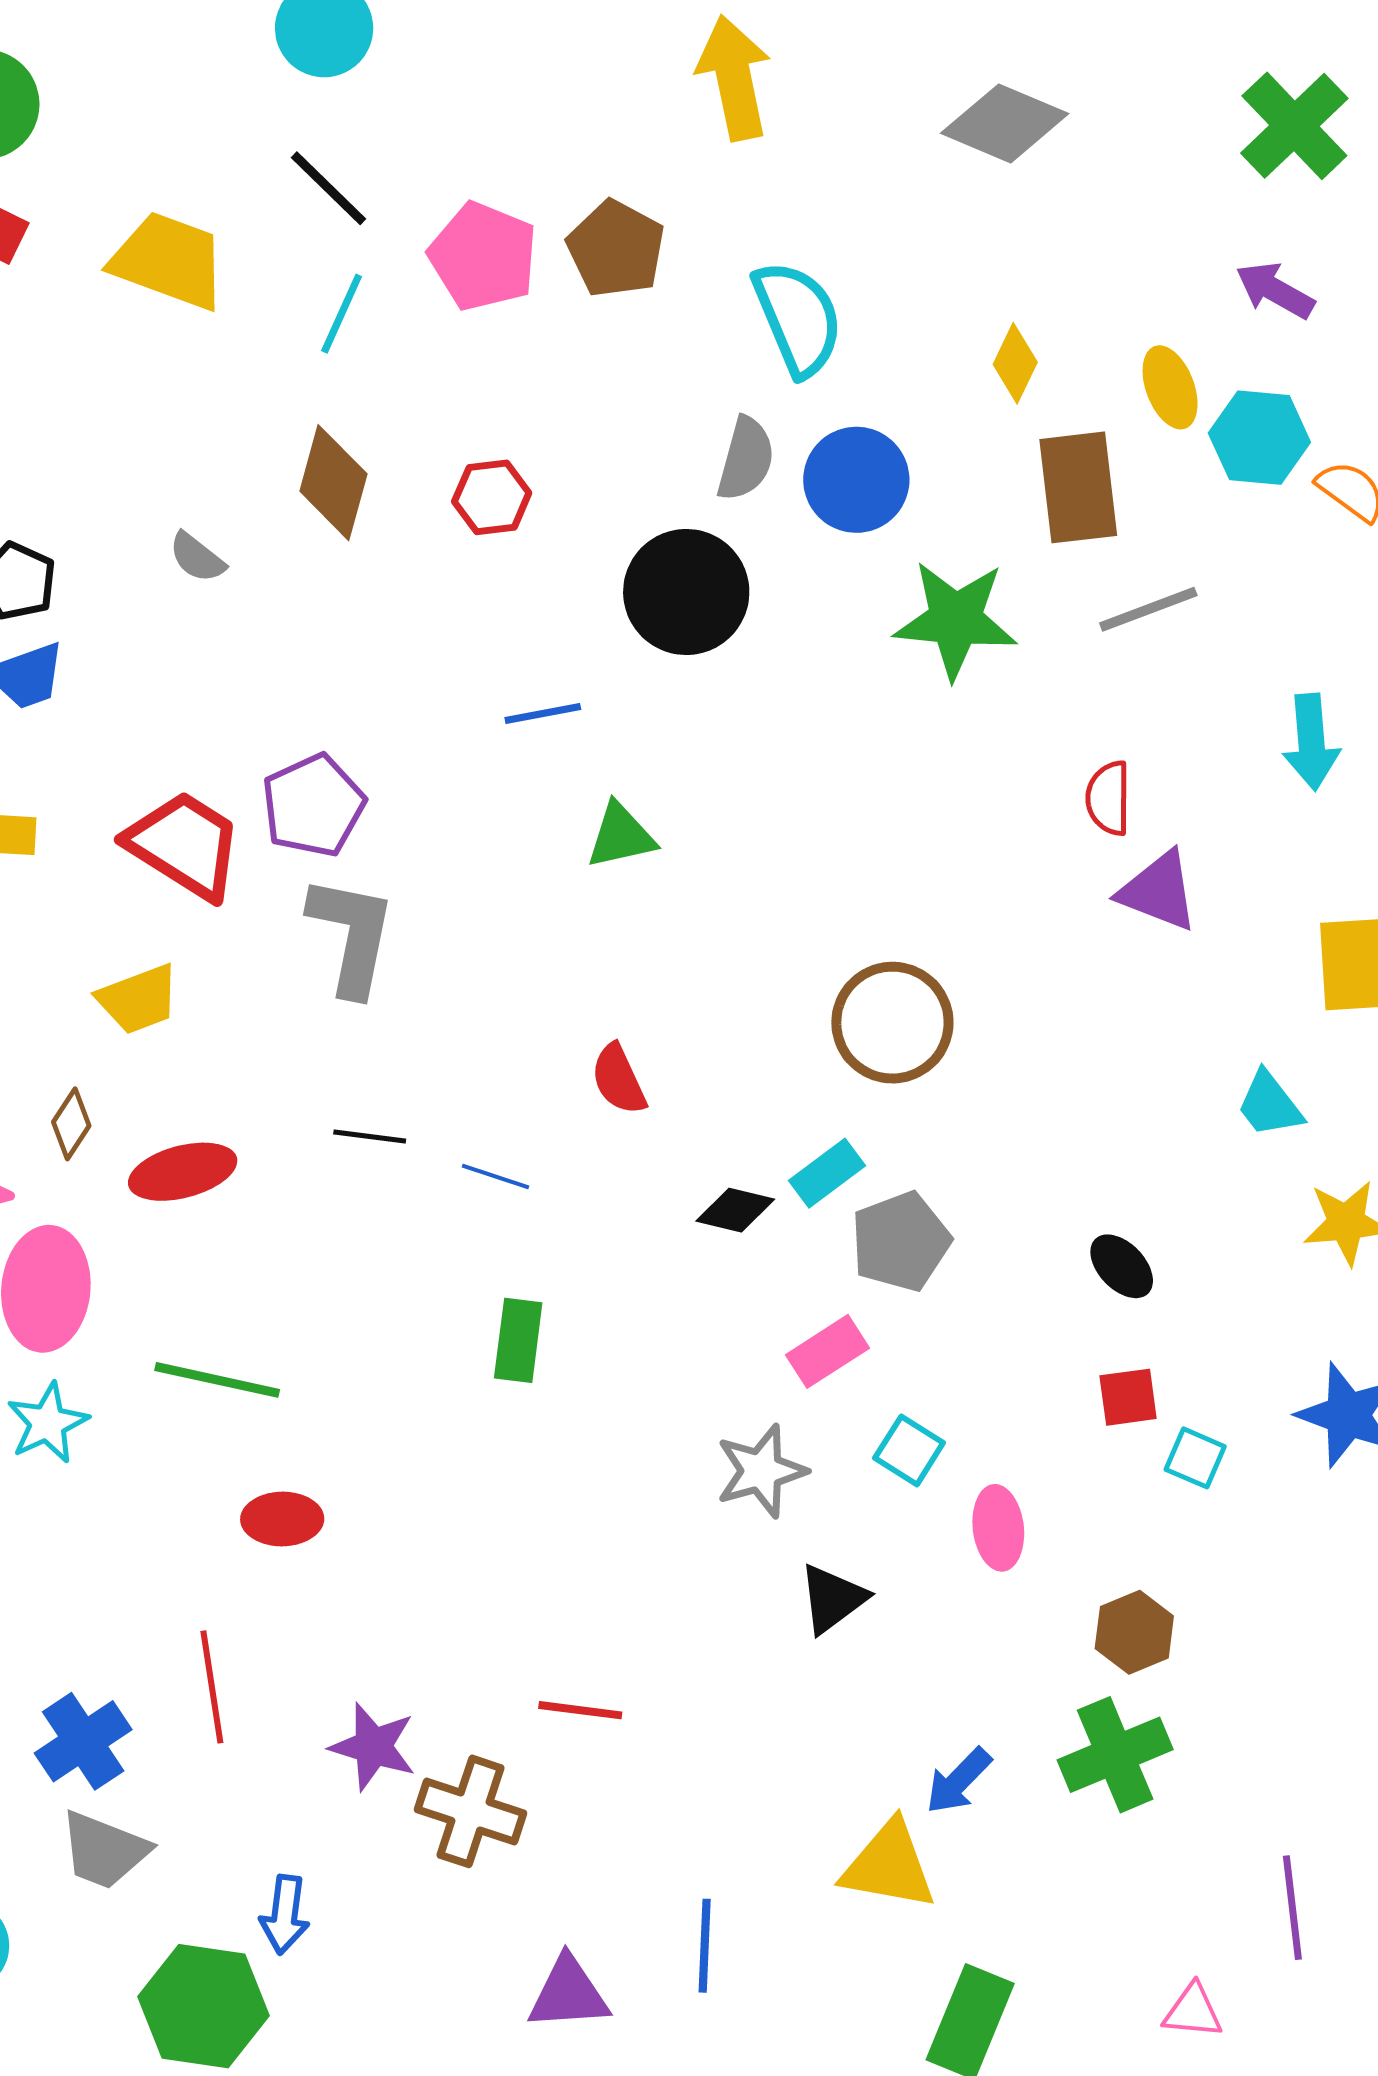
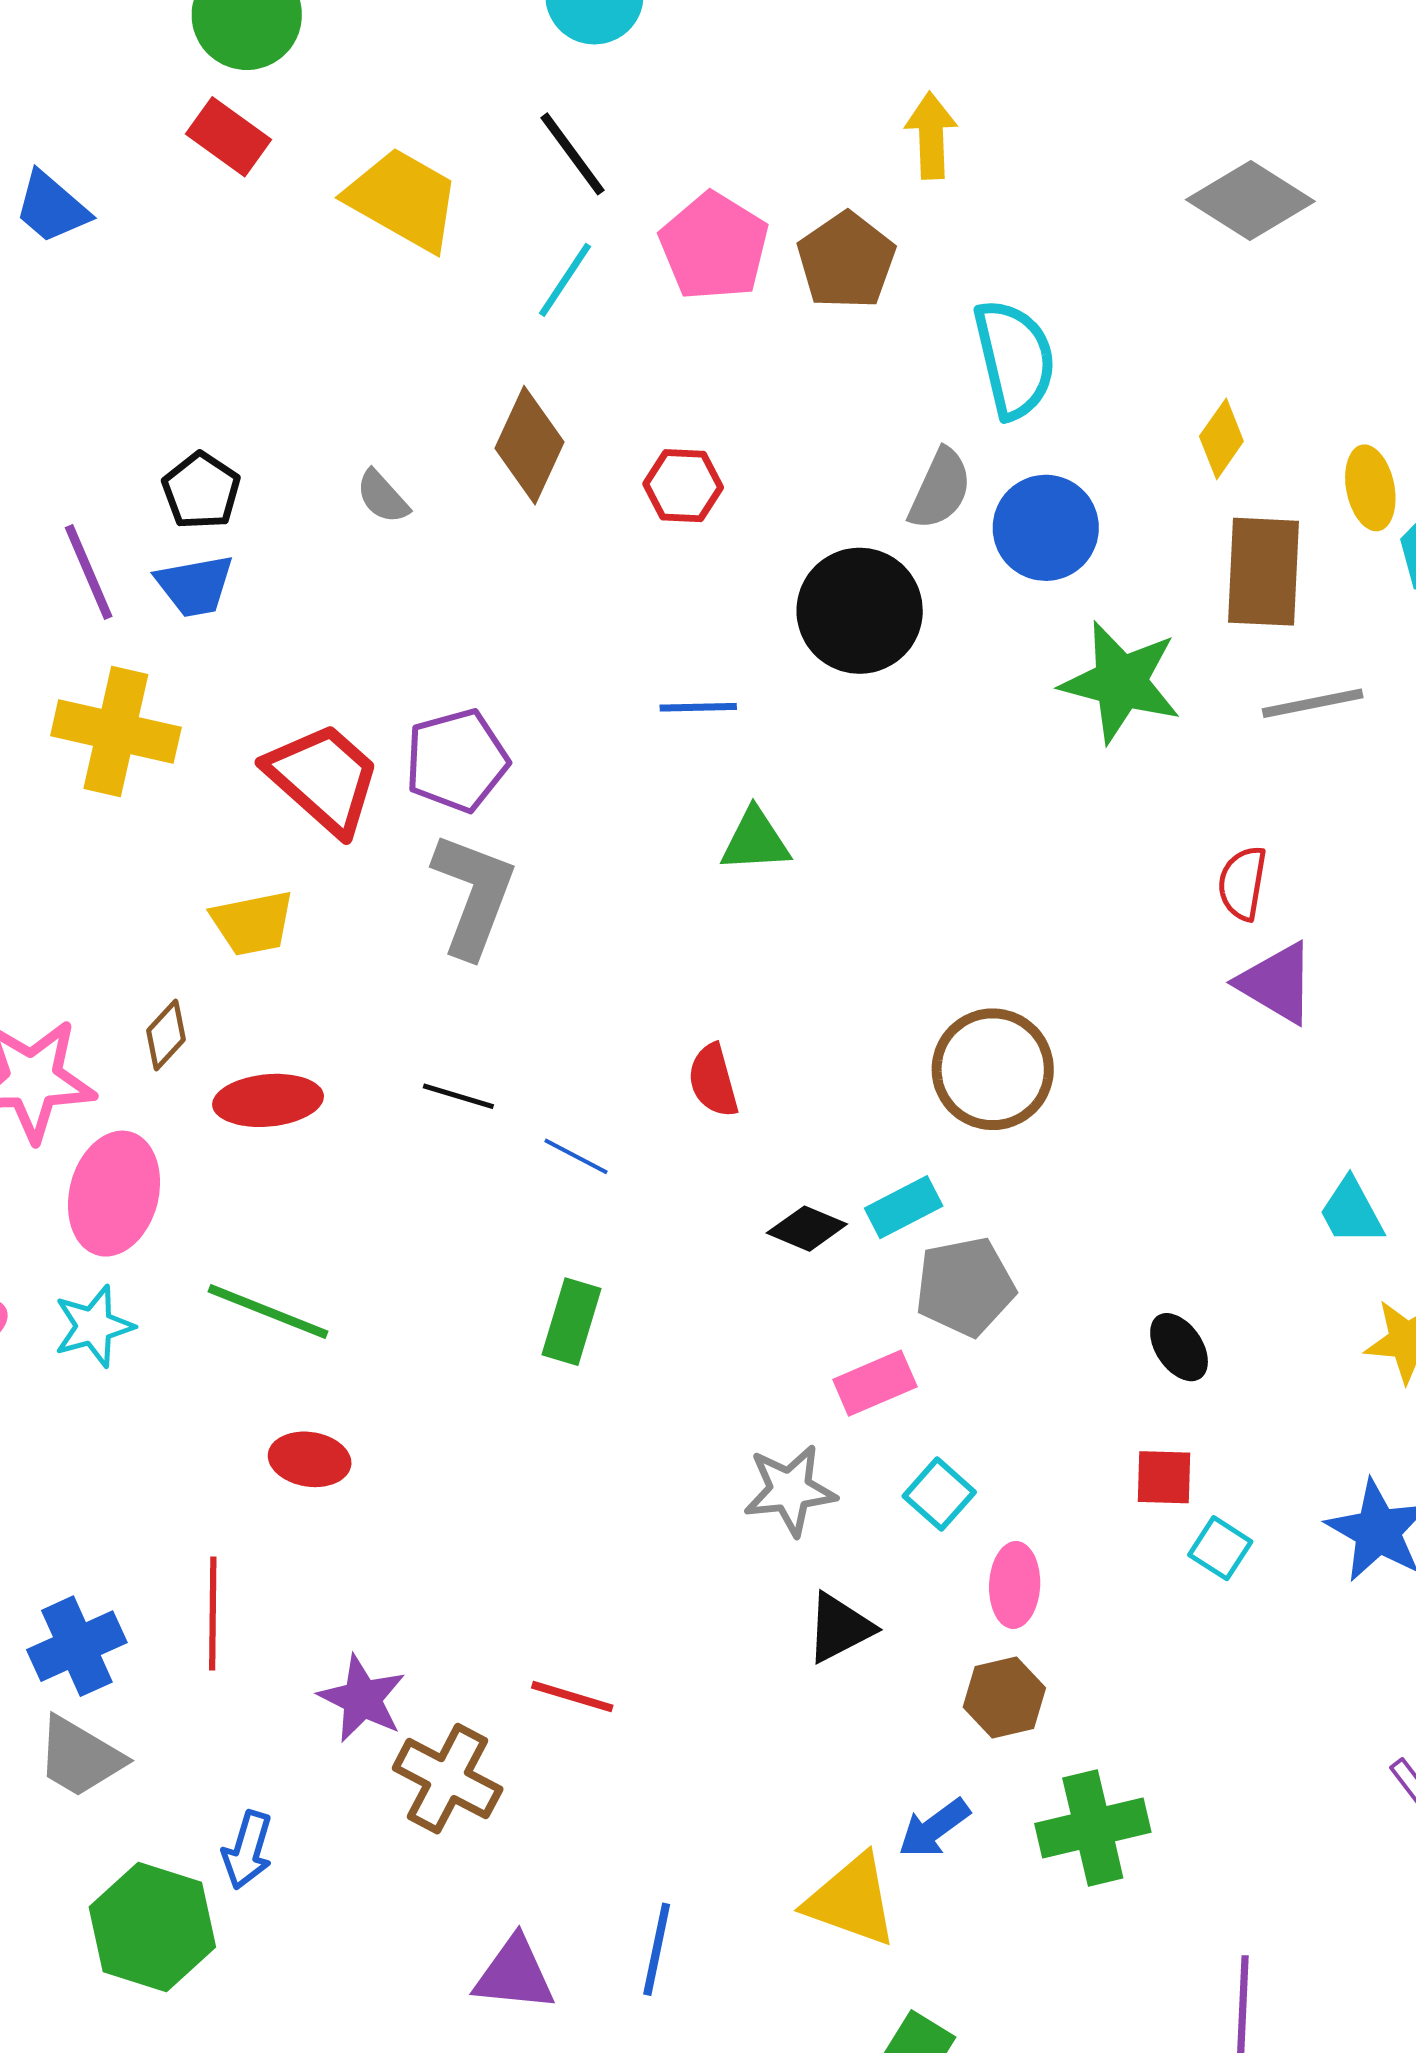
yellow arrow: (734, 78) -> (931, 136), moved, size x0.7
brown hexagon: (1134, 1632) -> (1004, 1698), moved

